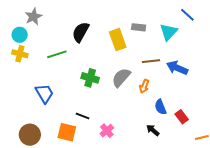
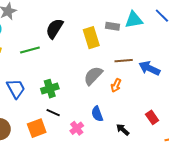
cyan triangle: (169, 32) -> (134, 20), moved, turned 36
green cross: (90, 78) -> (50, 89), moved, turned -36
blue semicircle: (161, 107) -> (97, 114), moved
orange square: (67, 132) -> (37, 128), turned -36

